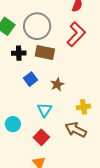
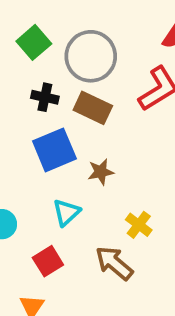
blue square: (30, 79) -> (54, 150), size x1.6
yellow cross: (84, 107) -> (139, 225), turned 32

